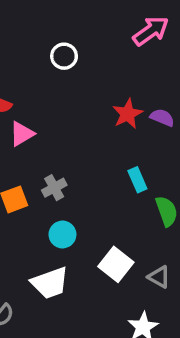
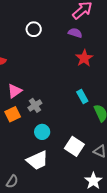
red star: (128, 114) -> (84, 58), moved
purple semicircle: (162, 118) -> (75, 33), moved
pink triangle: (22, 134) -> (15, 91), moved

